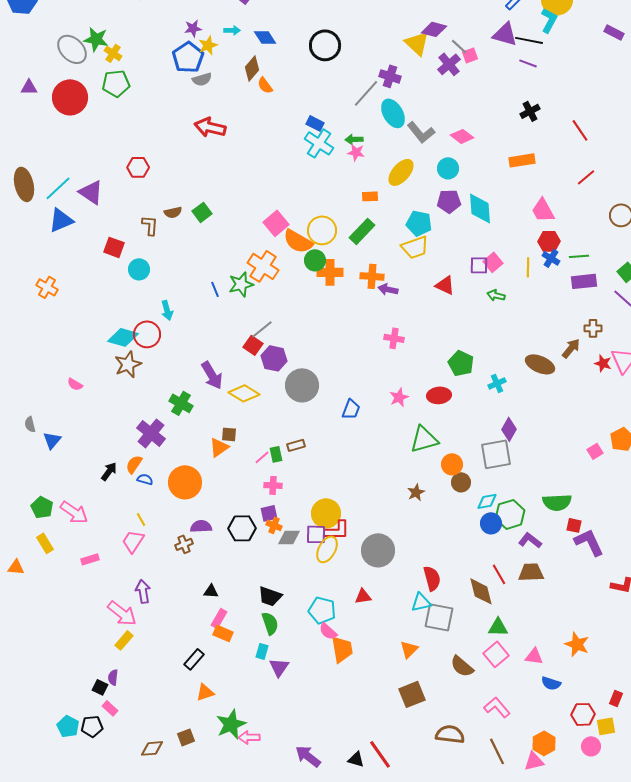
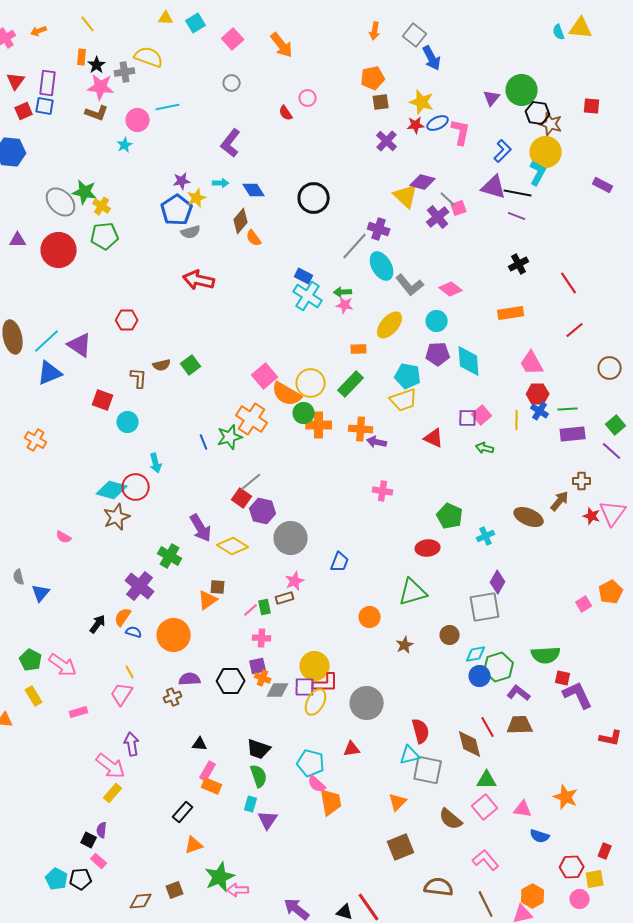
pink star: (399, 397) -> (295, 581), moved
orange circle: (452, 464) -> (370, 617), moved

